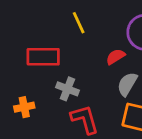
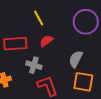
red semicircle: (116, 57) -> (46, 41), moved

